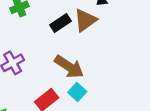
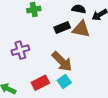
brown triangle: (85, 20) -> (81, 29), turned 36

